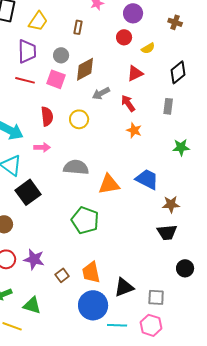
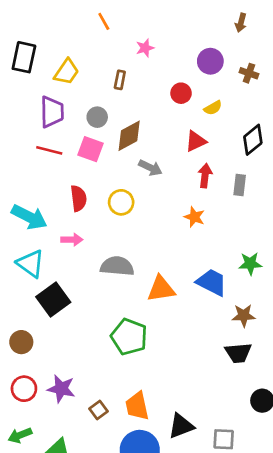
purple circle: (133, 13) -> (210, 61), moved
gray arrow: (101, 93) -> (150, 168), turned -126
red arrow: (128, 103) -> (205, 176), moved, turned 42
green star: (181, 147) -> (250, 264), moved

